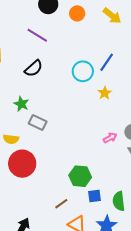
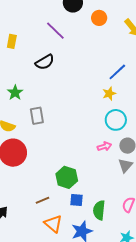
cyan circle: (83, 71) -> (116, 120), moved
yellow star: (105, 93) -> (109, 94), moved
green star: (21, 104) -> (15, 93), moved
gray rectangle: (38, 122) -> (37, 116), turned 42

